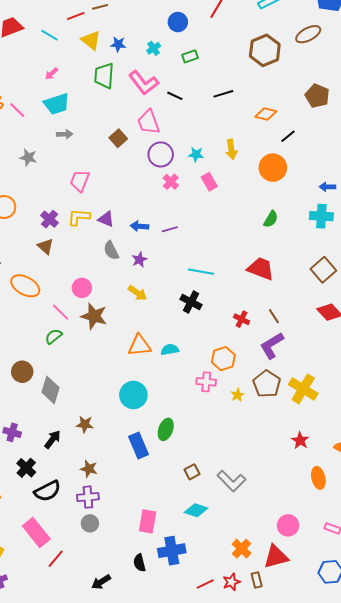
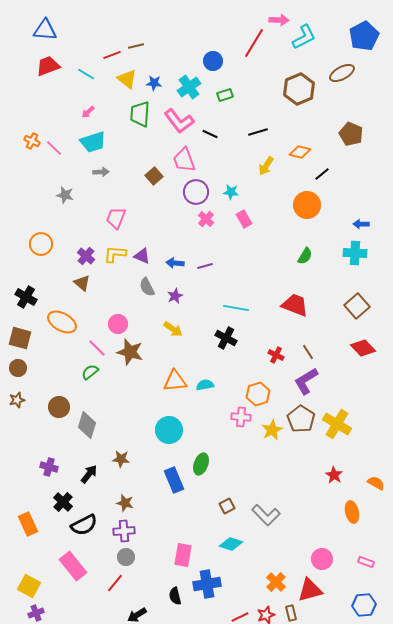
cyan cross: (154, 48) -> (189, 87), size x1.6
yellow arrow: (231, 149) -> (266, 166), moved, turned 42
yellow star: (237, 395) -> (272, 430), size x1.5
red line: (56, 559) -> (115, 583), moved

